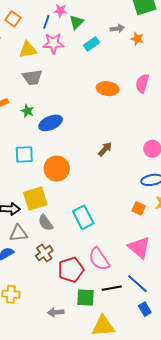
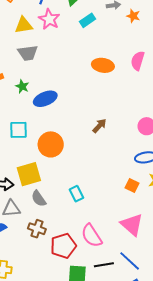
pink star: (53, 43) -> (49, 19), turned 30
cyan rectangle: (83, 217) -> (76, 194), size x0.7
brown cross: (44, 253) -> (37, 229), turned -36

